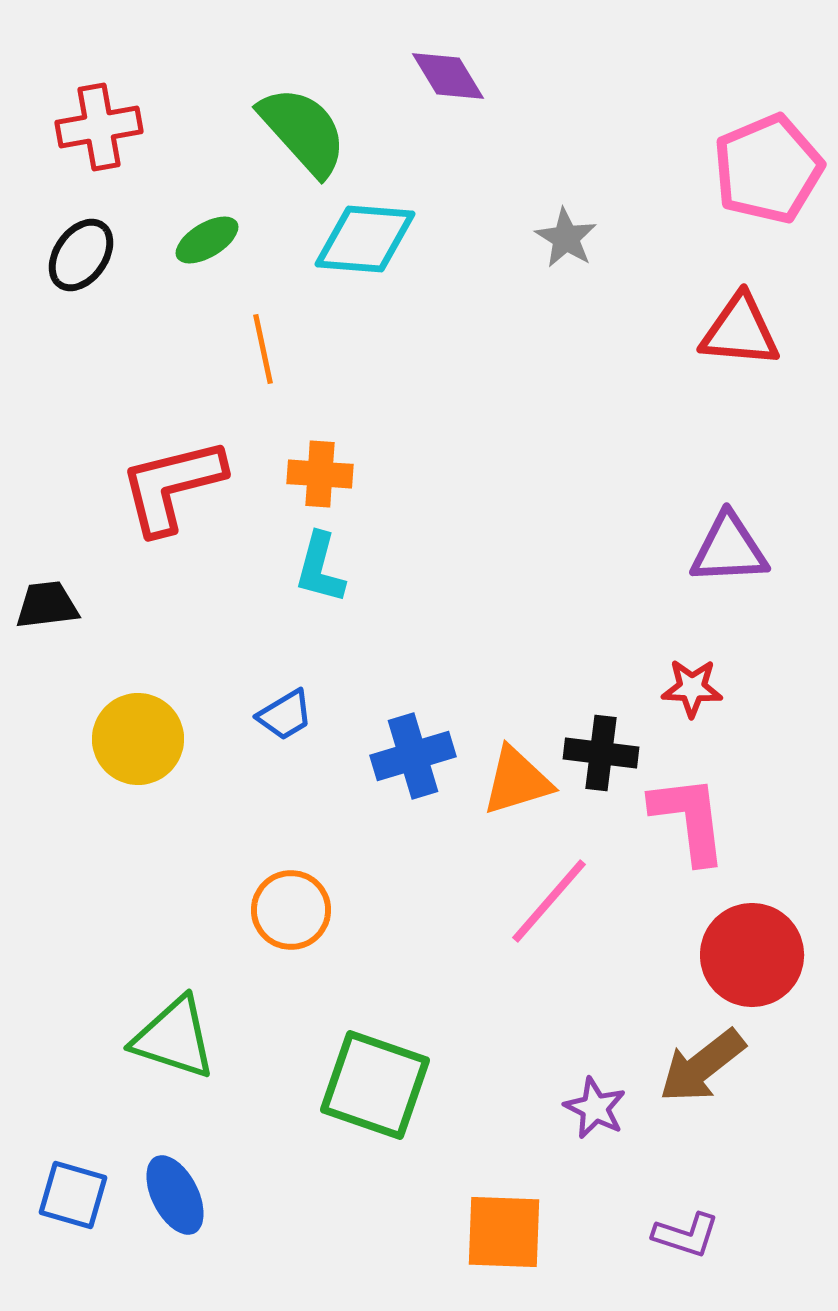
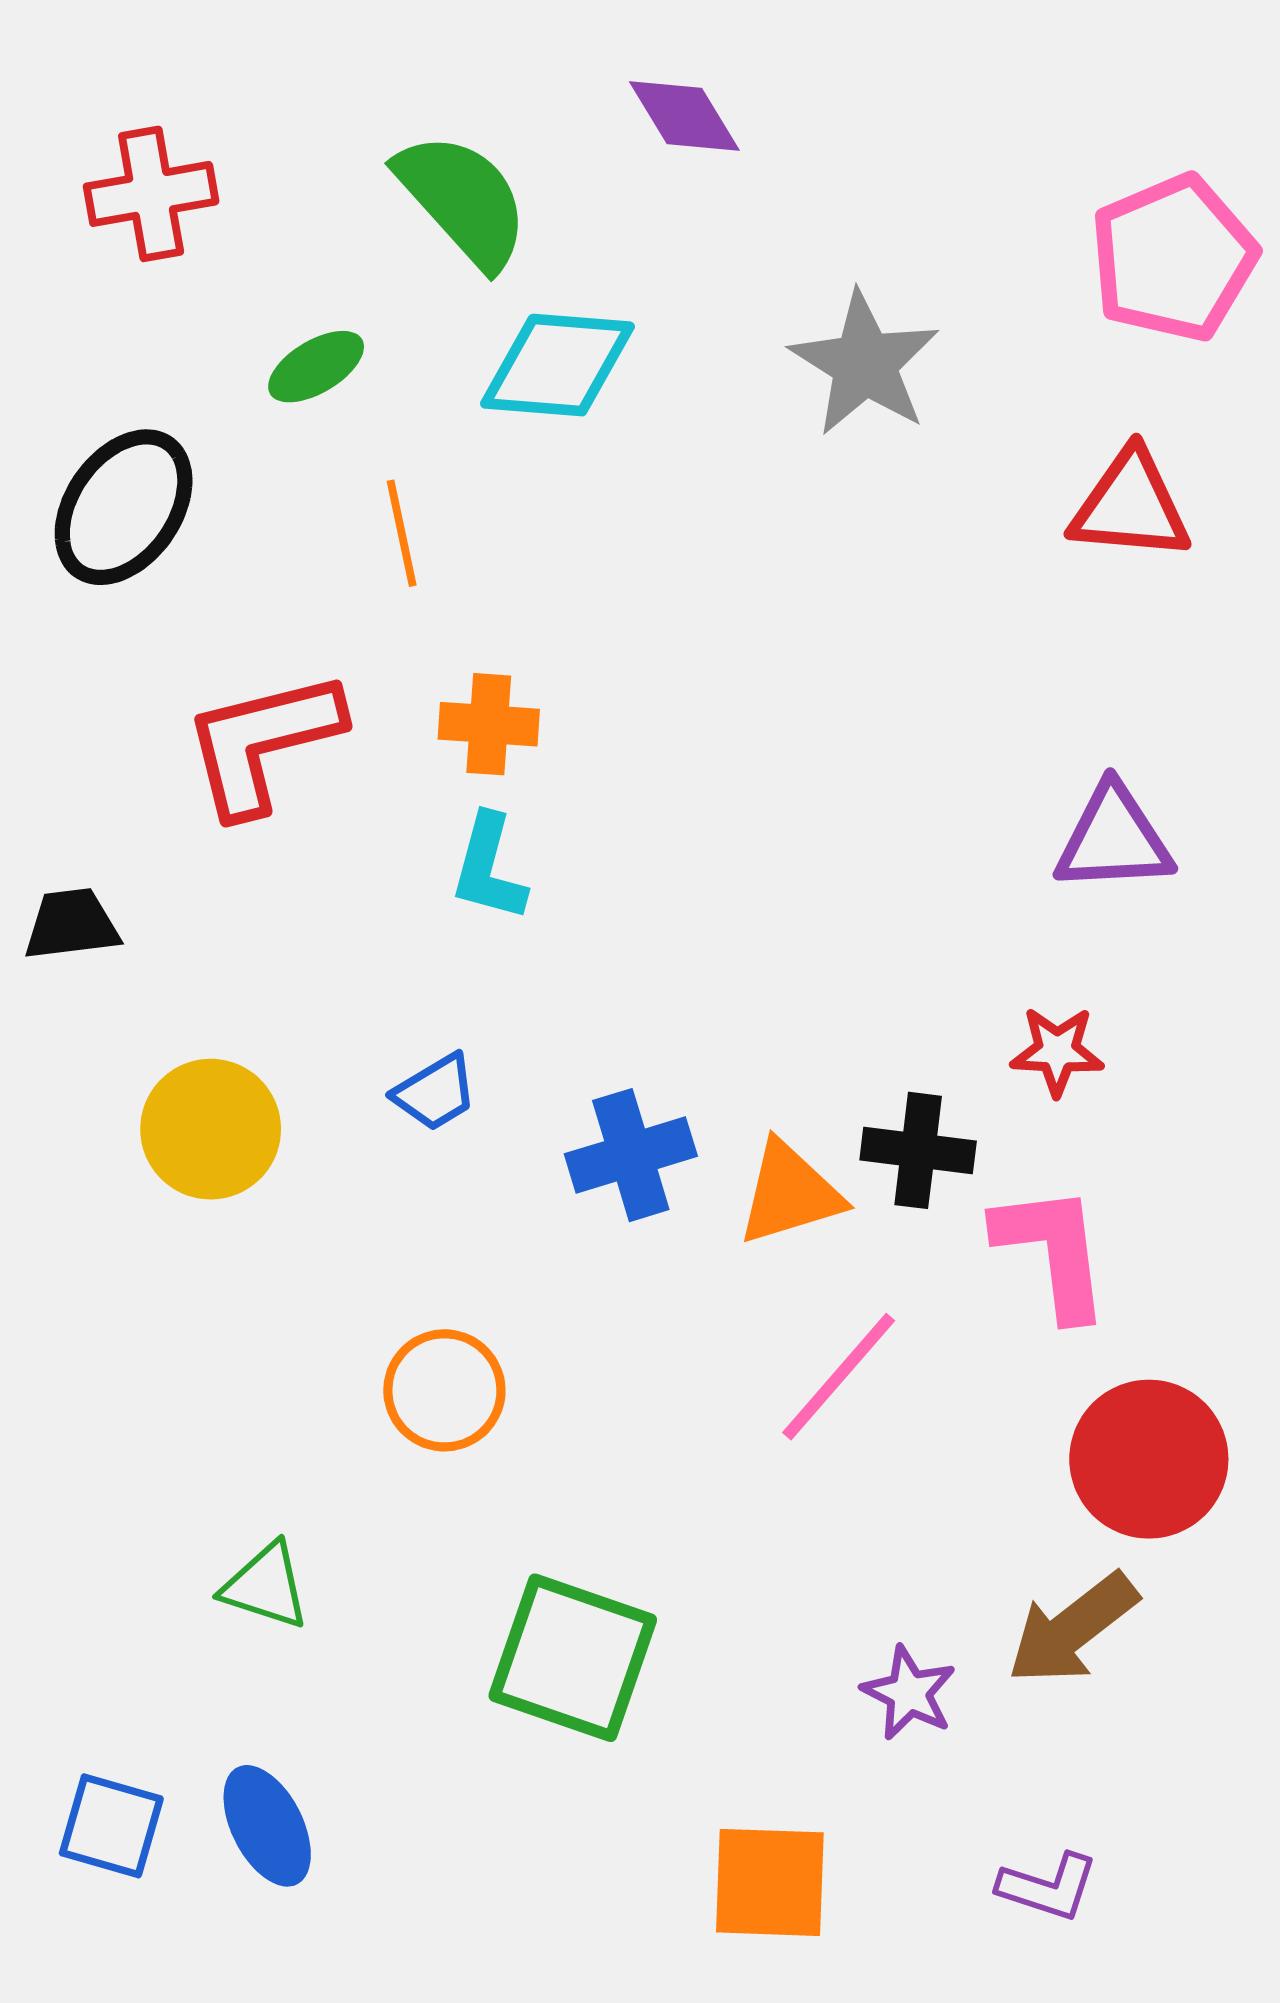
gray star: (566, 238) -> (865, 364), size x1.6
black ellipse: (81, 255) -> (124, 507), moved, size x1.4
green triangle: (174, 1038) -> (266, 1586), size x0.7

